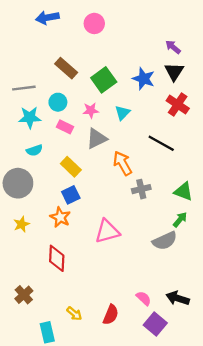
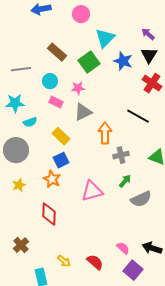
cyan triangle: (122, 113) -> (105, 38), moved, size x1.5
cyan star: (30, 117) -> (15, 103), moved
orange arrow: (122, 163) -> (105, 133), turned 30
green arrow: (180, 220) -> (125, 181), moved
red semicircle: (111, 315) -> (95, 262), turned -72

